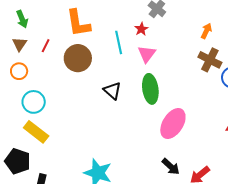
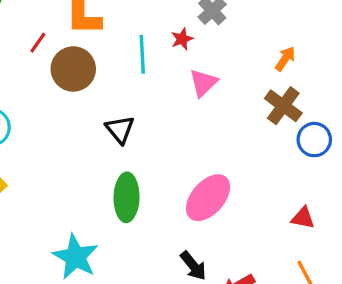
red line: (46, 46) -> (38, 43), moved
pink triangle: (147, 54) -> (203, 83), moved
green ellipse: (150, 89) -> (127, 197), moved

